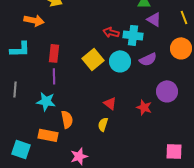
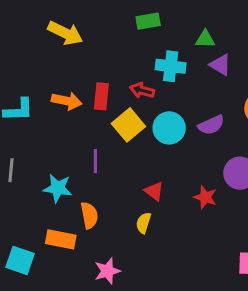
orange arrow: (34, 20) -> (67, 101), moved
red arrow: (111, 32) -> (142, 90), moved
cyan cross: (133, 35) -> (171, 66), moved
red rectangle: (54, 53) -> (101, 96), moved
purple line: (54, 76) -> (95, 161), moved

